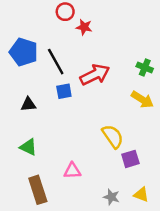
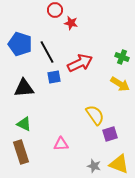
black triangle: (28, 104) -> (24, 88), size x1.5
brown rectangle: (38, 190) -> (21, 152), moved
yellow triangle: (141, 195) -> (119, 164), size x1.5

